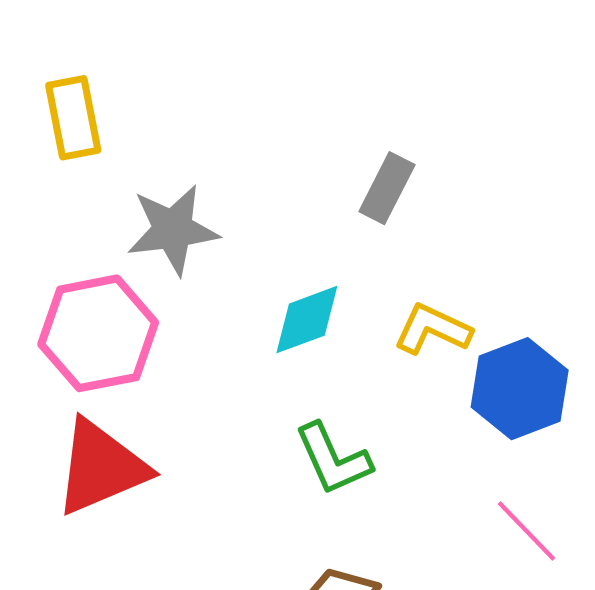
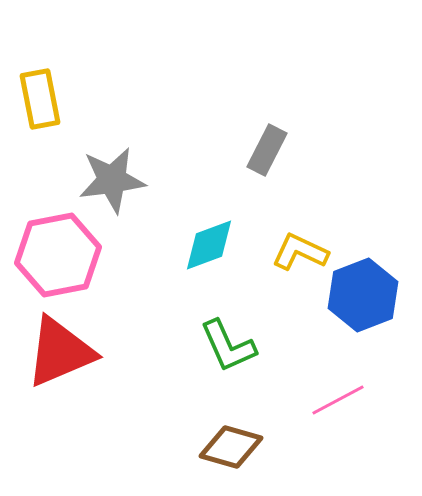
pink line: (527, 531) -> (338, 400), moved, turned -74

